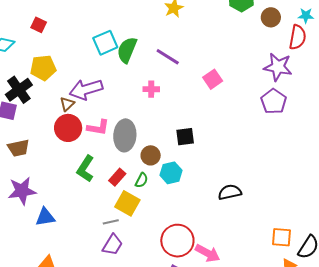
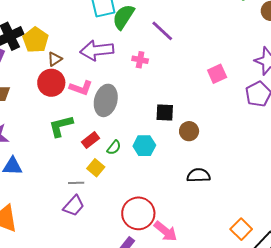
yellow pentagon: (43, 68) -> (36, 40), moved, turned 30
pink square: (213, 79) -> (217, 74), moved
purple arrow: (86, 89) -> (97, 50), moved
brown circle: (151, 155) -> (189, 131), moved
green L-shape: (85, 169) -> (61, 126), turned 32
yellow square: (127, 203) -> (96, 168), size x0.7
orange square: (282, 237) -> (241, 229), turned 30

